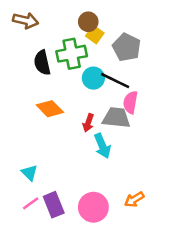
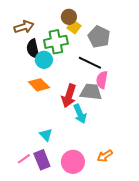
brown arrow: (26, 20) -> (24, 27), moved, turned -30
cyan circle: (93, 78) -> (44, 60), moved
red arrow: (88, 123) -> (69, 96), size x1.6
cyan triangle: (29, 173) -> (46, 135), moved

